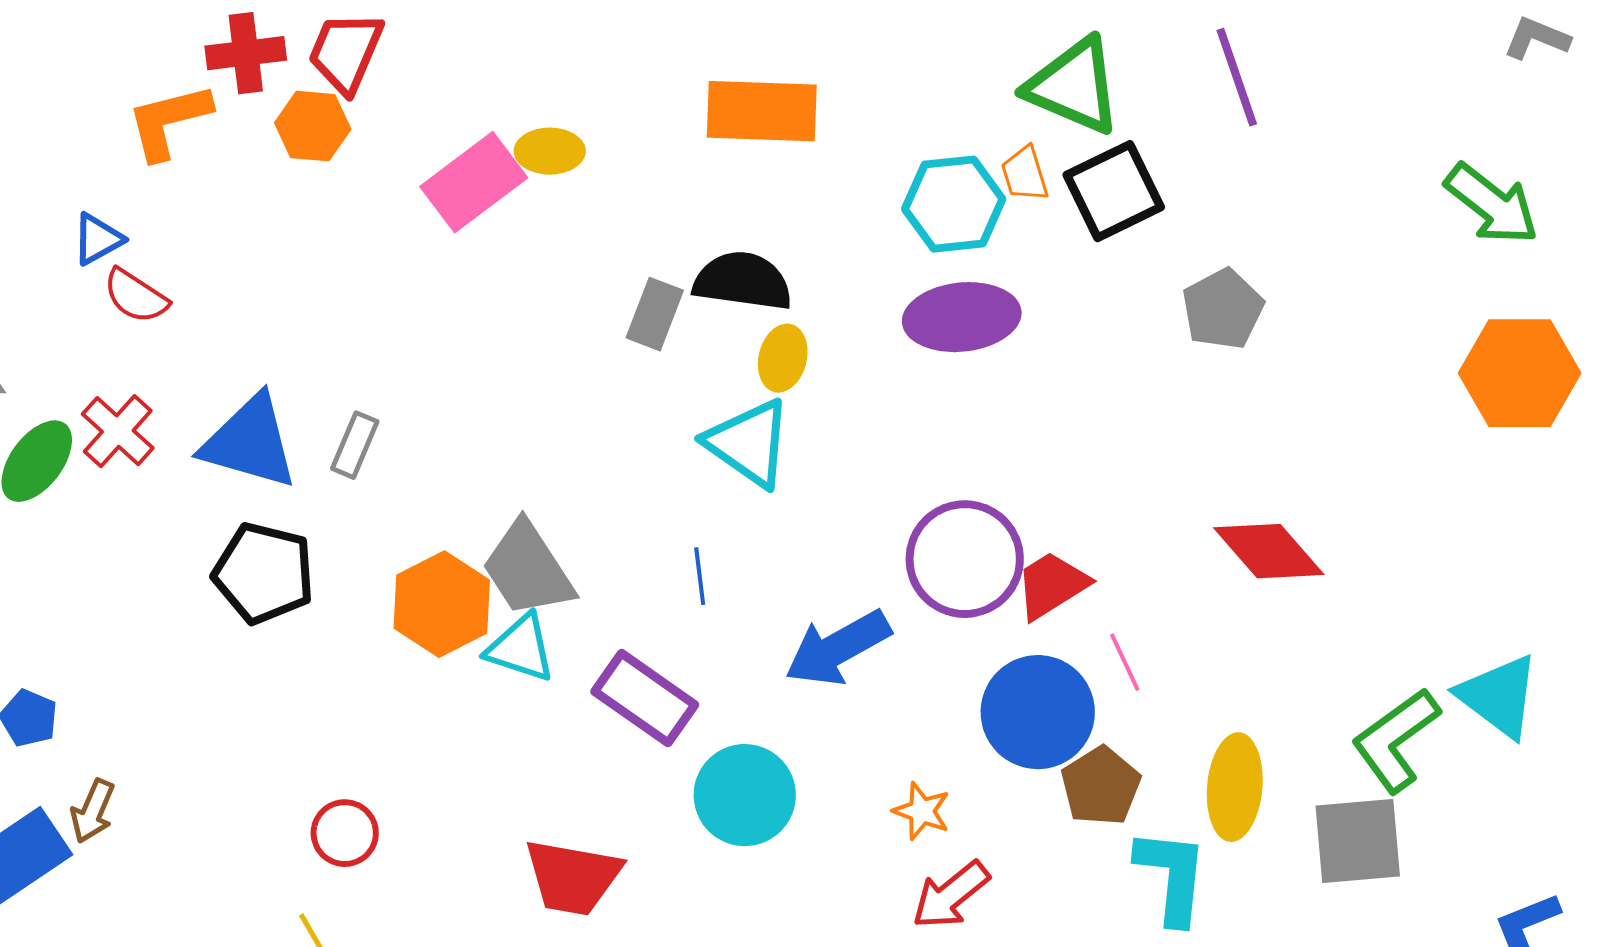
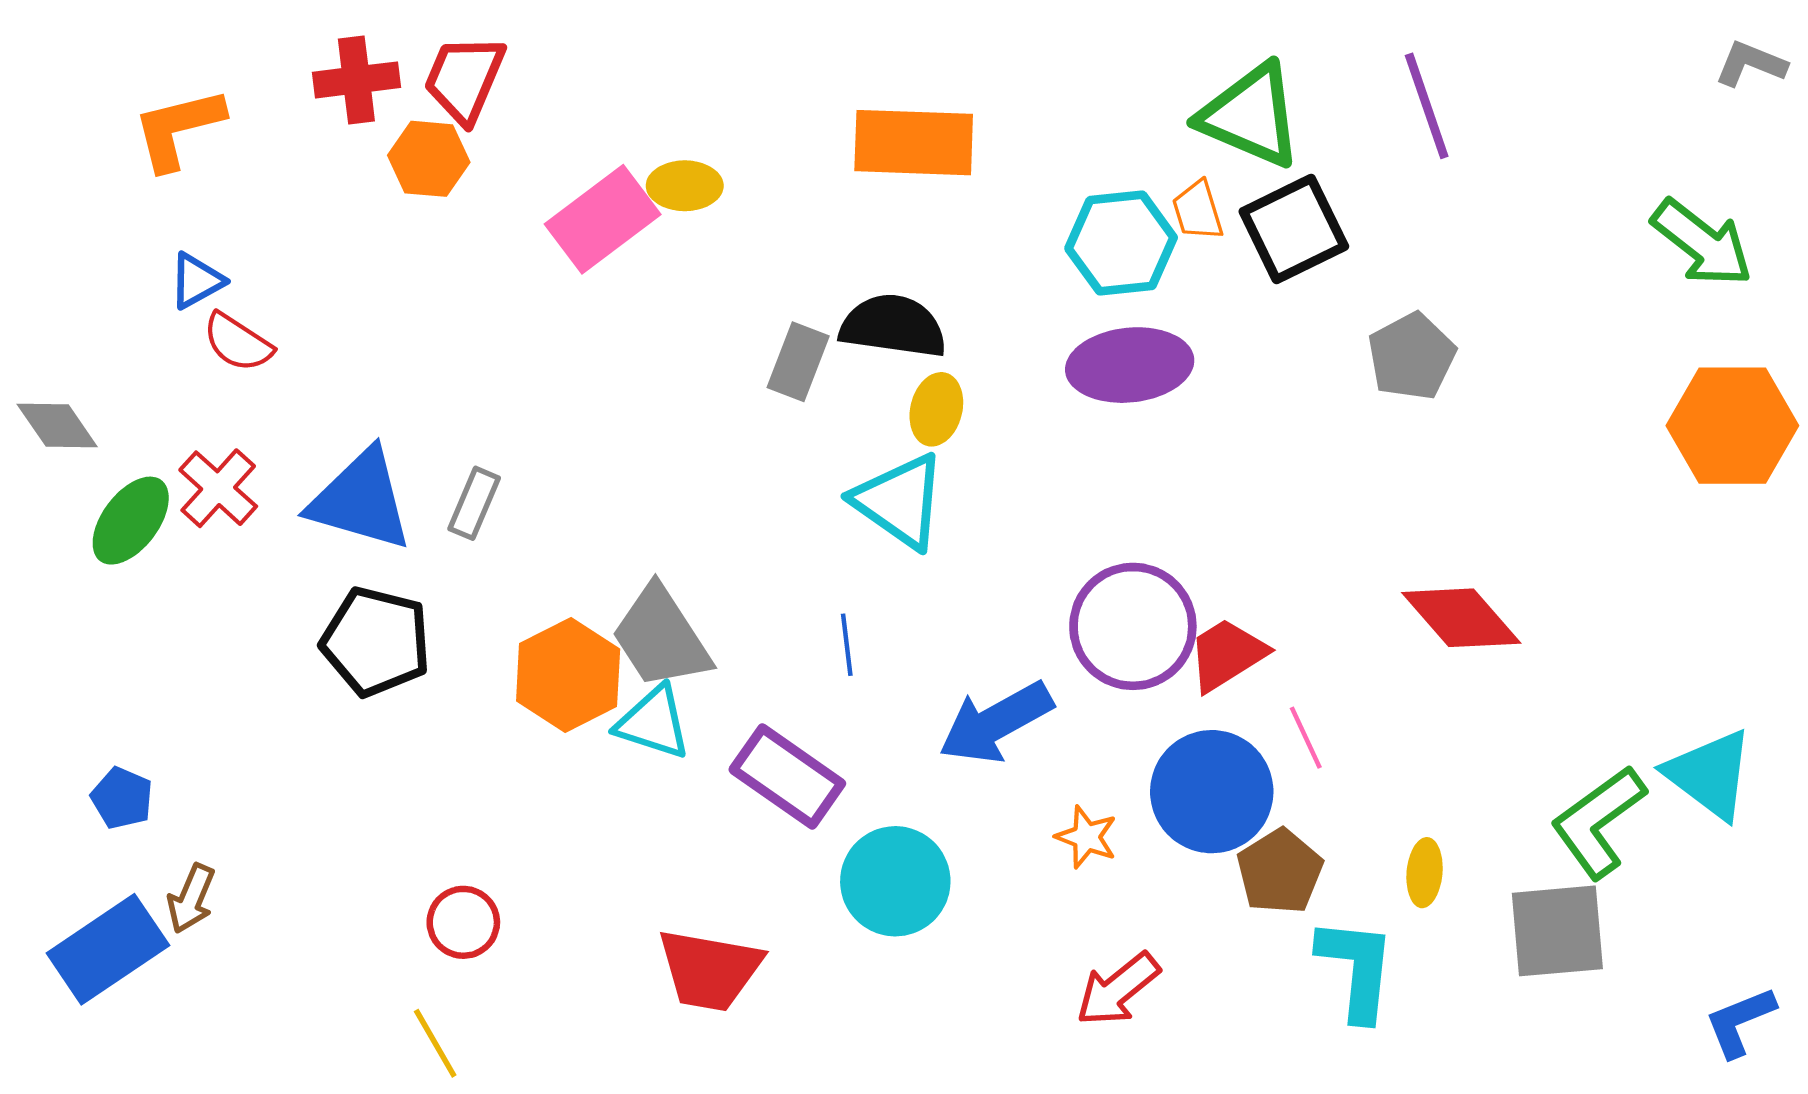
orange L-shape: (169, 121) -> (178, 129), moved
yellow ellipse: (1235, 787) -> (1425, 873), size x0.6
orange star: (922, 811) -> (1086, 837), moved

